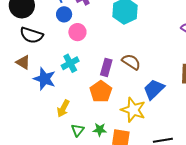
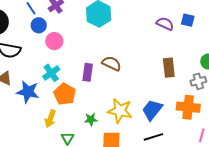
blue trapezoid: (154, 89) -> (152, 110), moved
orange pentagon: (101, 92) -> (65, 94), moved
green star: (100, 130) -> (91, 119), moved

